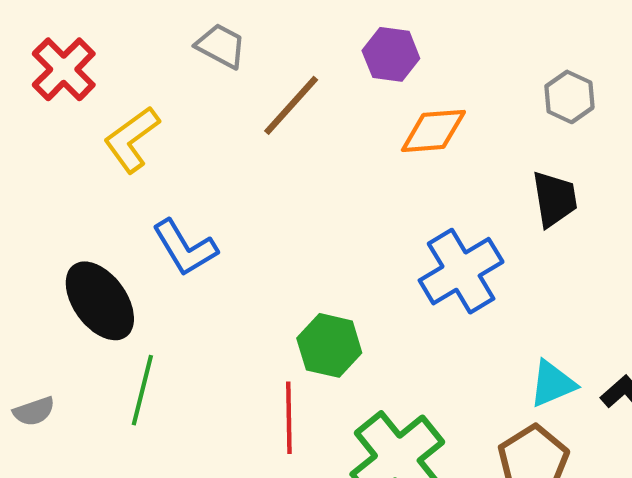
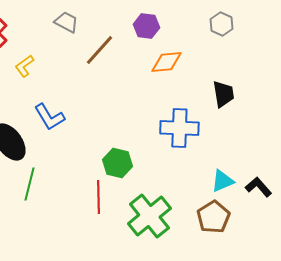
gray hexagon: (569, 97) -> (221, 24), moved
yellow L-shape: (132, 139) -> (24, 66), size x0.7
blue cross: (461, 271) -> (179, 128), turned 33

